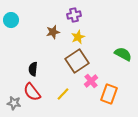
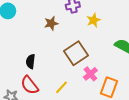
yellow star: (78, 37) -> (93, 20), moved

